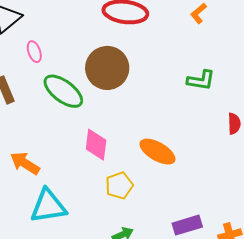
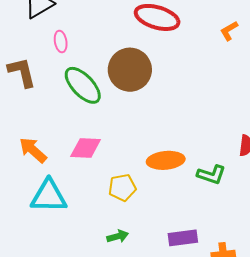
green L-shape: (201, 80) -> (211, 175), moved
pink diamond: (96, 145) -> (86, 148), moved, turned 76
orange ellipse: (157, 152) -> (166, 160), turned -45

